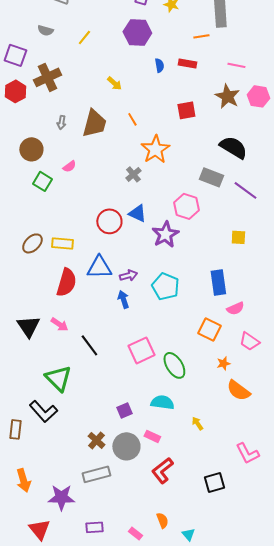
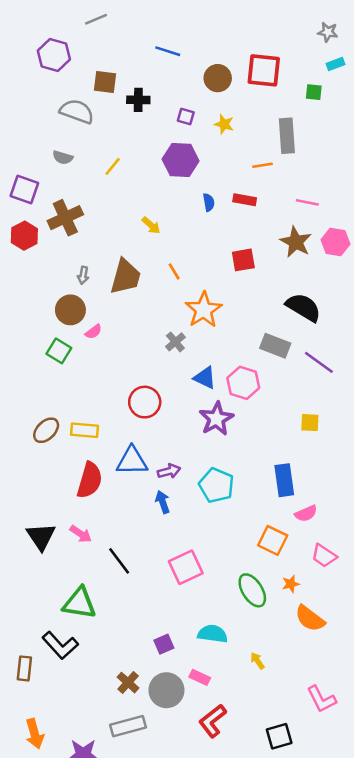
brown circle: (31, 149) -> (70, 310), moved
blue triangle: (137, 213) -> (205, 378), moved
green ellipse: (174, 365) -> (252, 590), moved
green triangle: (58, 378) -> (79, 603), turned -36

